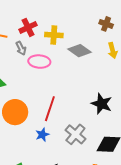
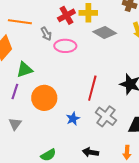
red cross: (28, 27) -> (66, 15), moved
yellow cross: (54, 35) -> (88, 13), moved
red line: (50, 109) -> (92, 88), moved

